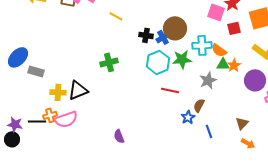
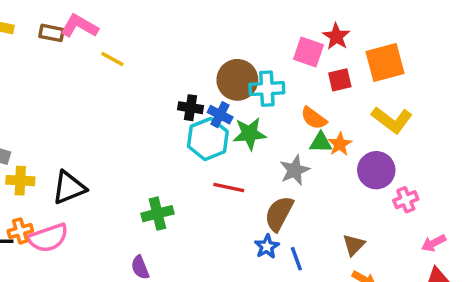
yellow line: (116, 16) -> (112, 59), moved
black cross: (146, 35) -> (190, 108), moved
blue cross: (163, 37) -> (220, 115), moved, turned -32
cyan cross: (202, 45) -> (267, 89), moved
green cross: (109, 62) -> (157, 214), moved
yellow cross: (58, 92) -> (20, 181), moved
brown semicircle: (199, 105) -> (279, 214), size x1.5
blue star: (188, 117) -> (267, 247), moved

